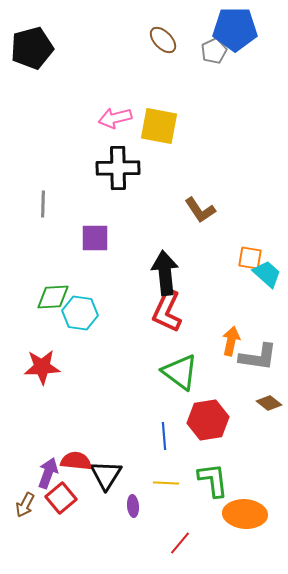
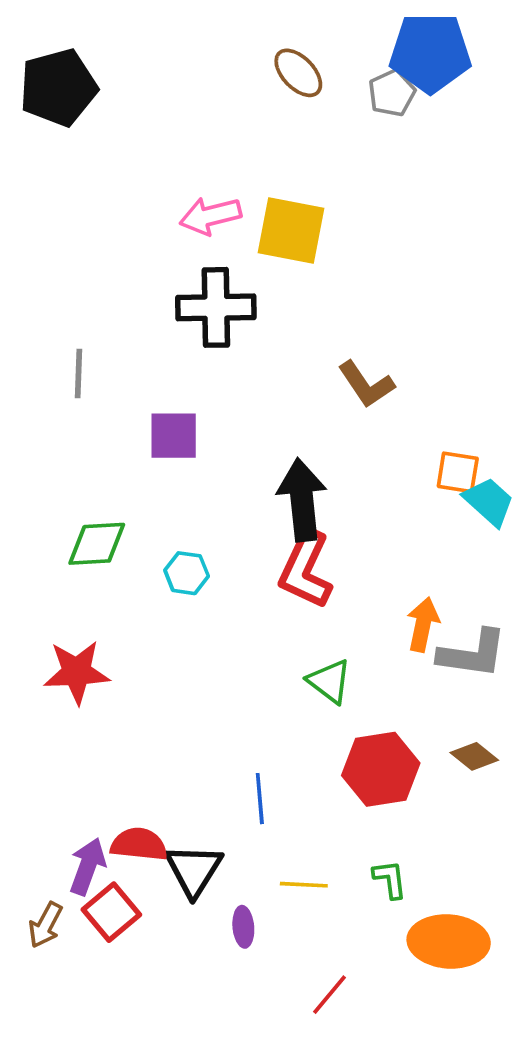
cyan hexagon: (80, 313) -> (187, 573), moved, size x0.7
green triangle: (180, 372) -> (329, 681), size x0.7
brown diamond: (269, 403) -> (474, 756), moved
blue line: (164, 436) -> (260, 799), moved
green L-shape: (213, 480) -> (390, 879), size x0.6

